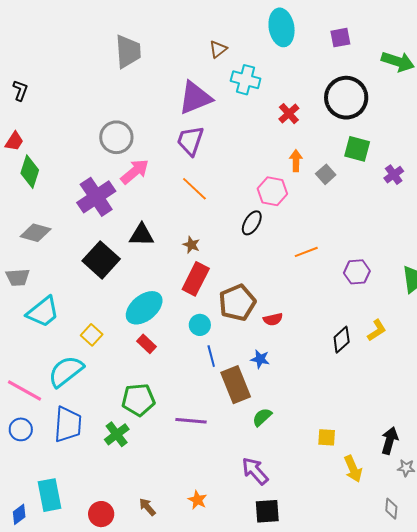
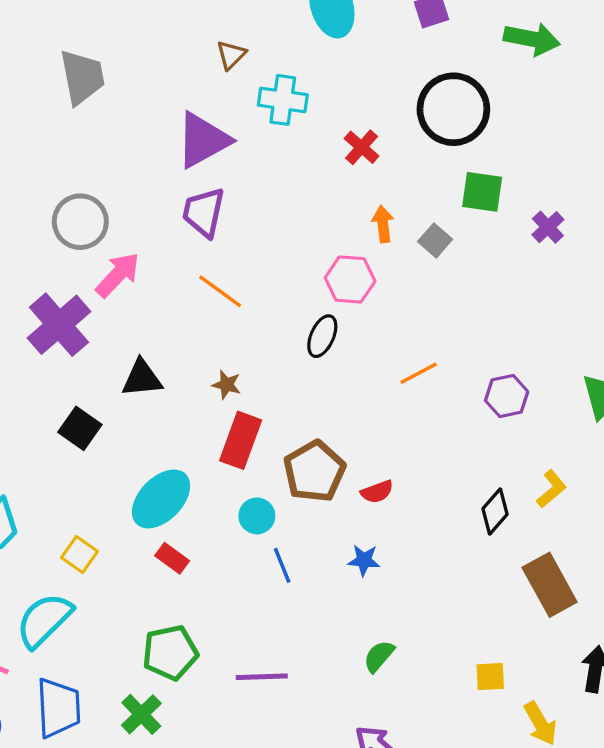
black square: (101, 260) -> (80, 428), size x0.7
brown rectangle: (236, 385) -> (550, 585), moved

